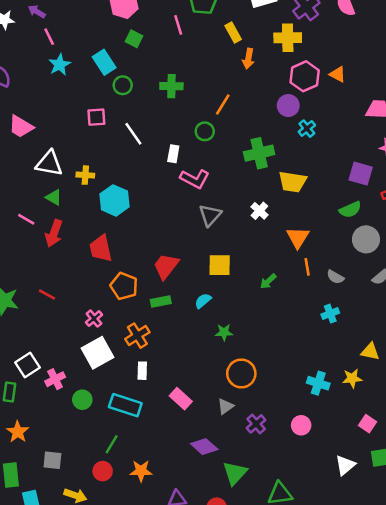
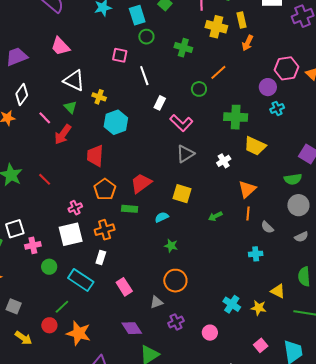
yellow cross: (288, 38) -> (216, 27), moved
white rectangle: (173, 154) -> (160, 103), moved
orange star: (141, 471) -> (79, 333), size x1.4

